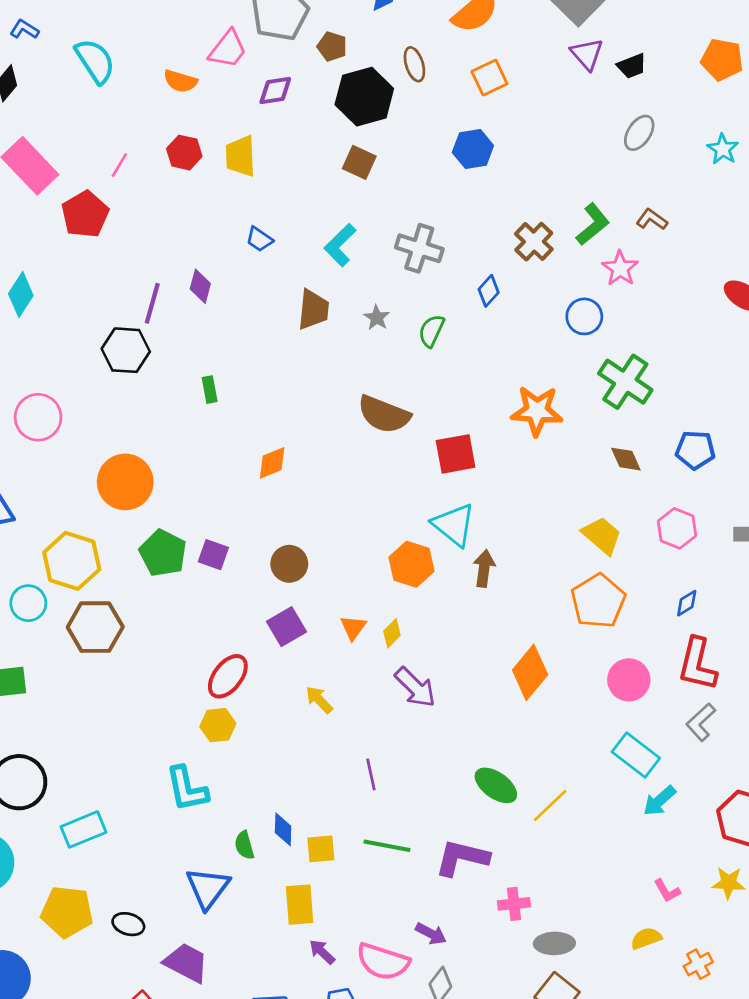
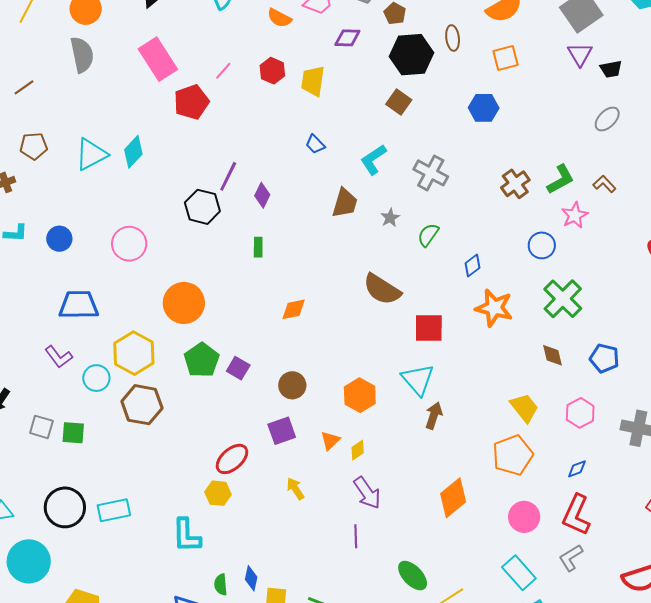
purple diamond: (200, 286) -> (262, 195), moved
blue diamond: (489, 291) -> (472, 265), moved
orange hexagon: (411, 564) -> (360, 395), moved
purple line: (371, 774) -> (356, 536), moved
cyan rectangle: (83, 829) -> (114, 510), moved

